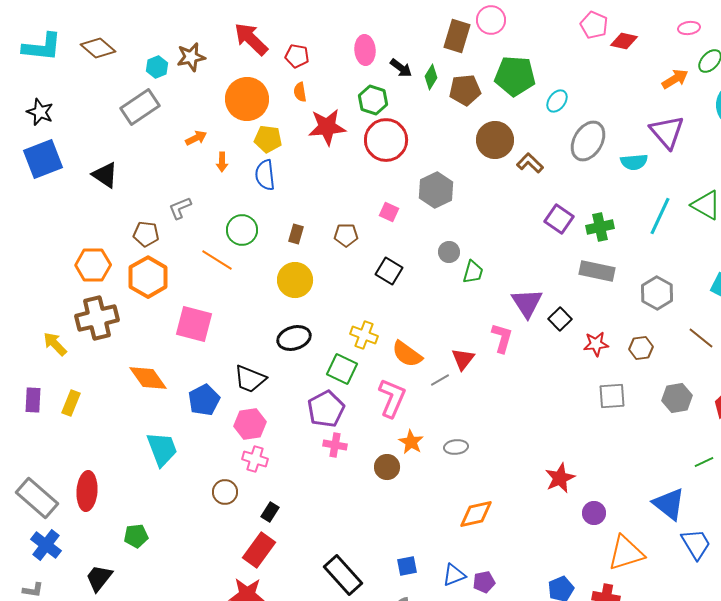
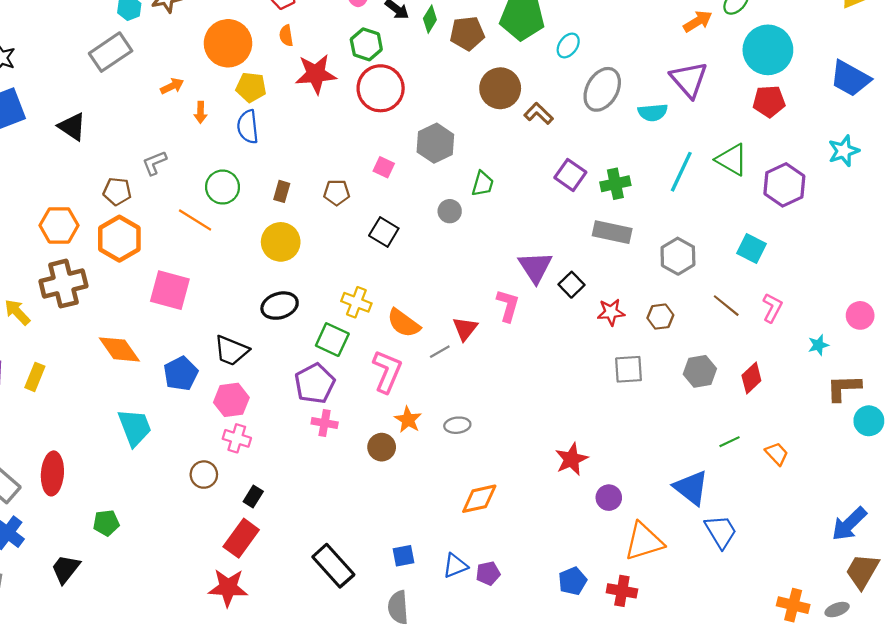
green trapezoid: (473, 272) -> (483, 184), moved

